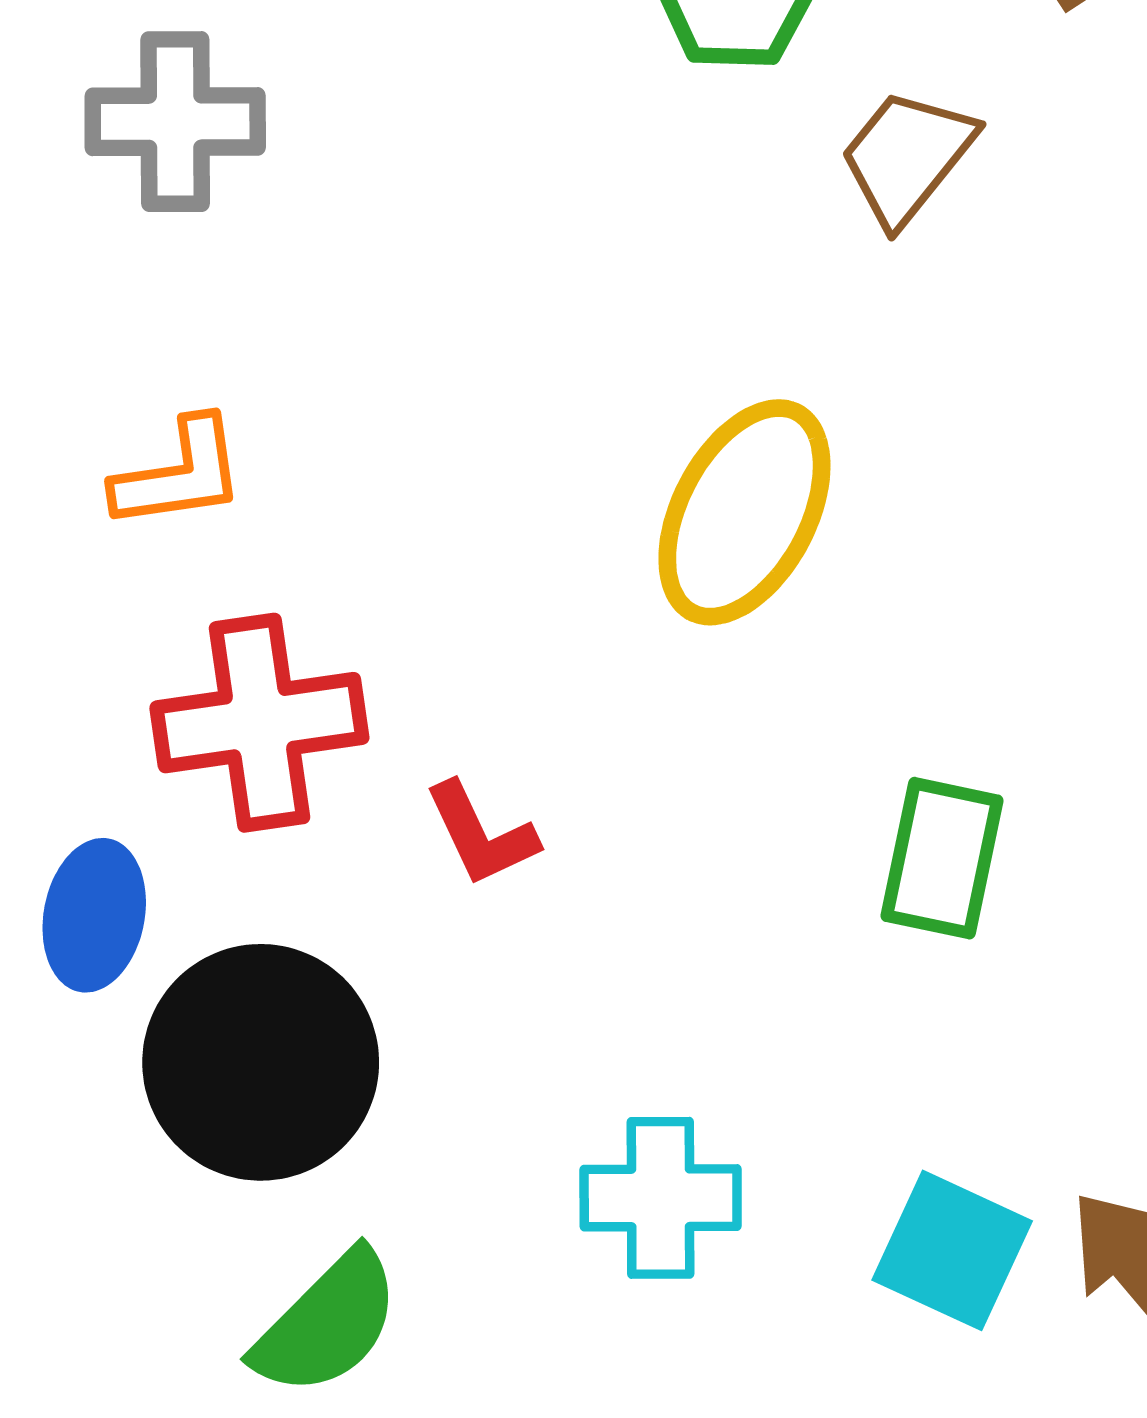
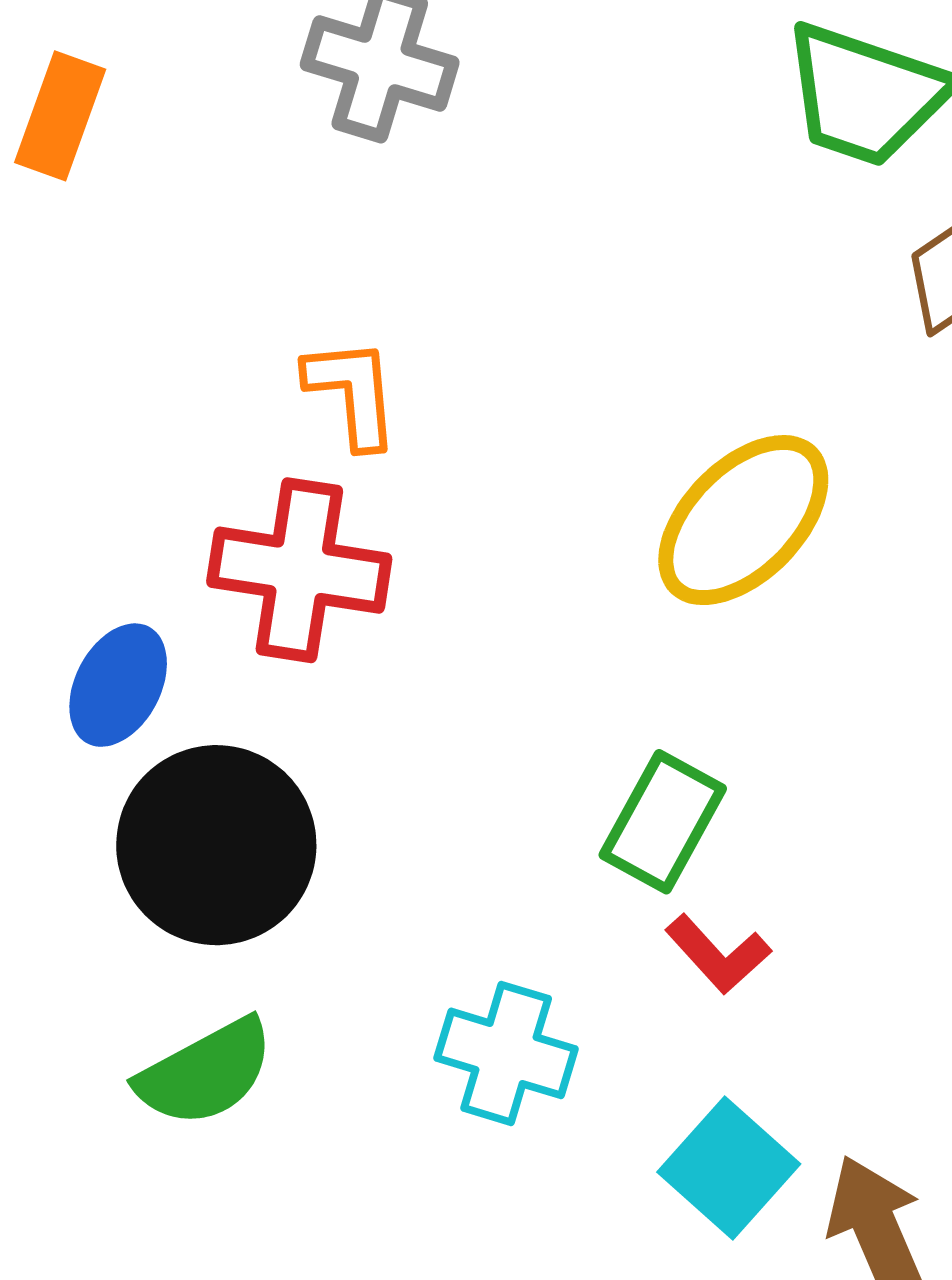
orange L-shape: (179, 474) -> (352, 393), moved, turned -104
red L-shape: (481, 834) -> (718, 954), moved, turned -34
green rectangle: (942, 858) -> (663, 822), moved

